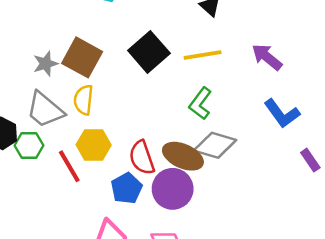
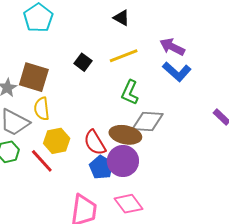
black square: (149, 52) -> (83, 62), size x0.6
blue L-shape: (282, 113) -> (177, 72), moved
blue pentagon: (127, 188) -> (101, 167), moved

